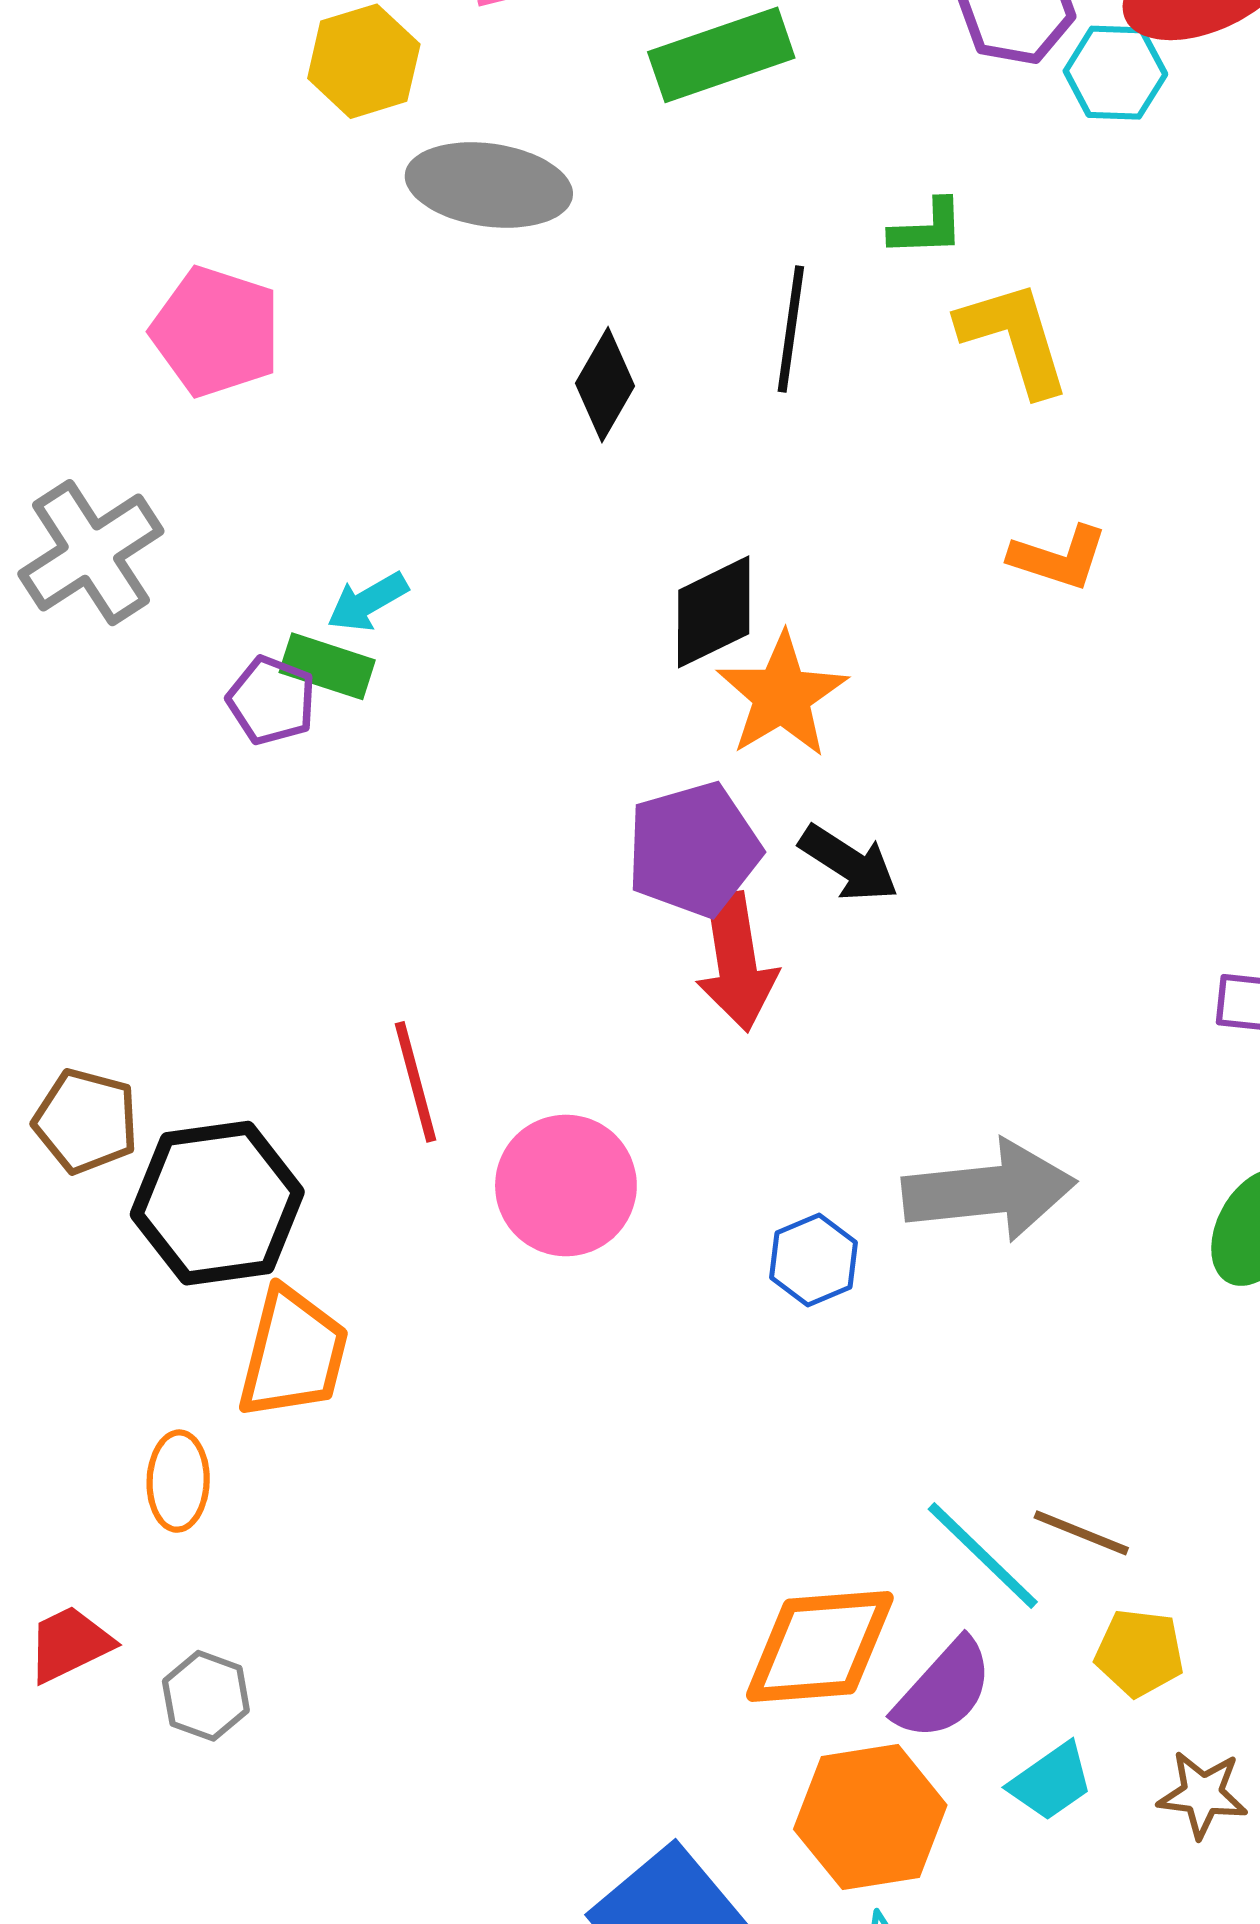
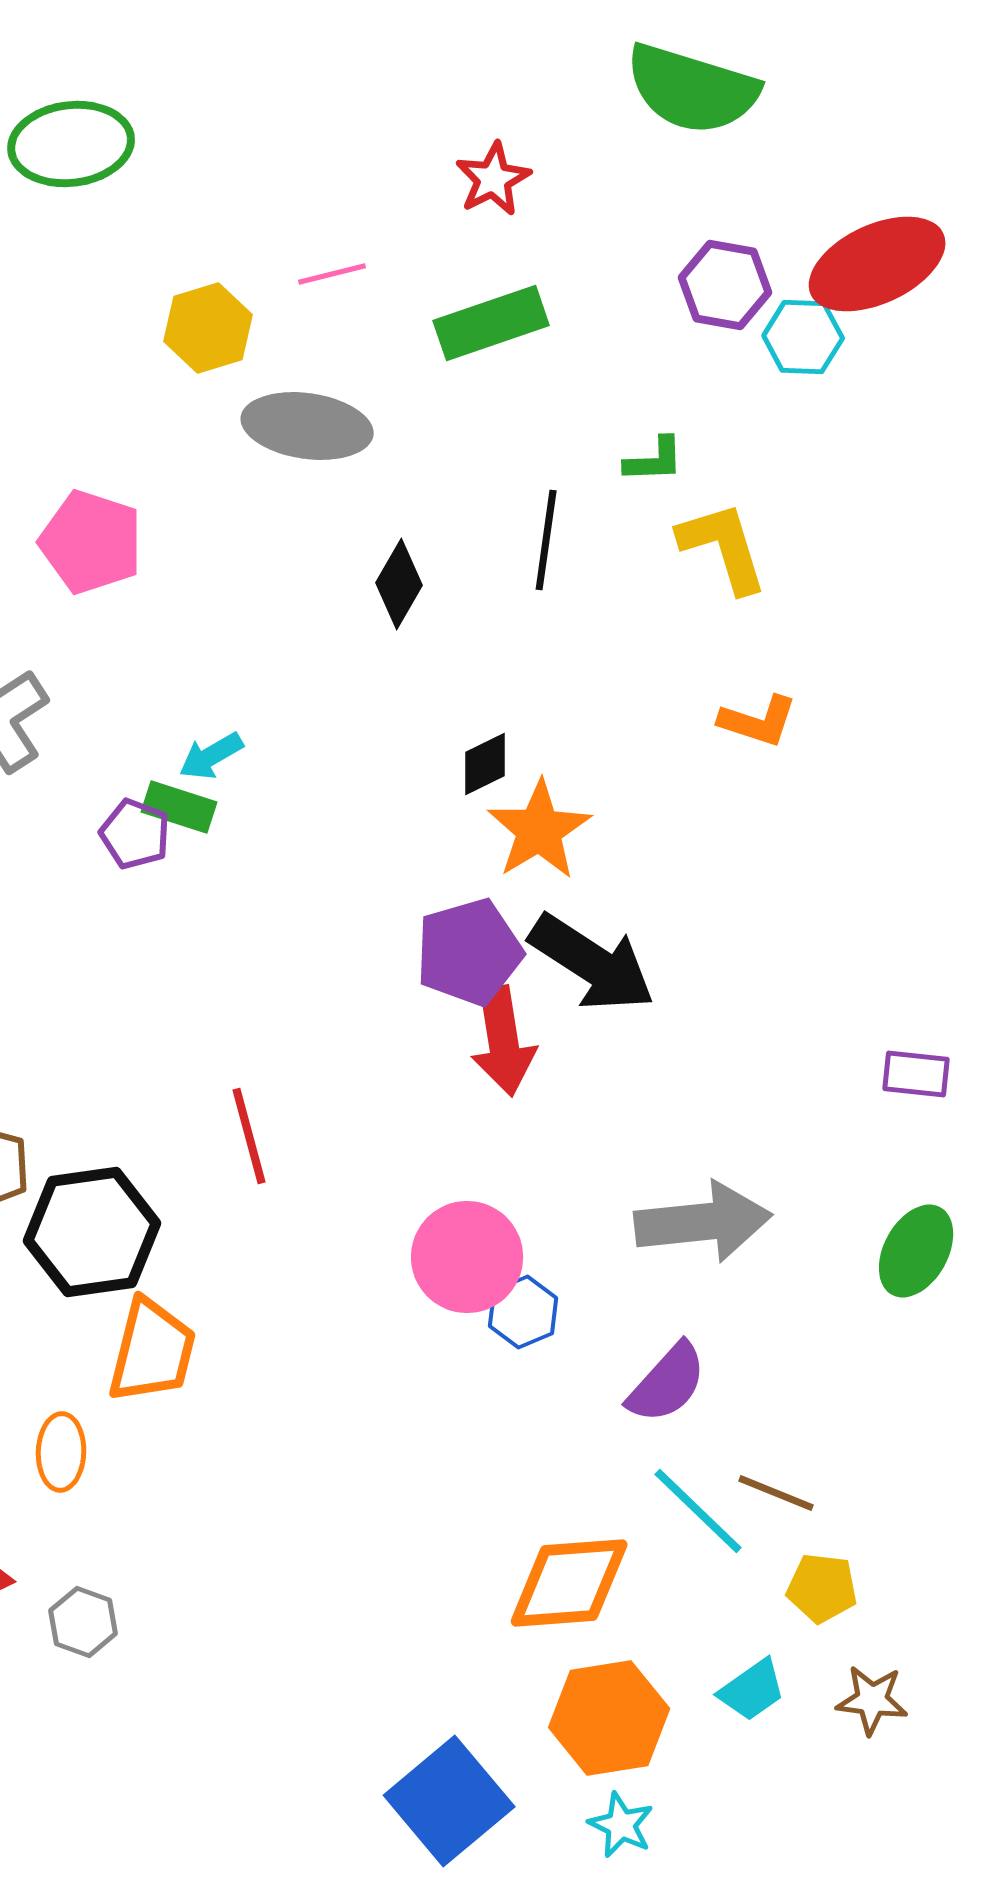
black diamond: (714, 612) -> (485, 764), size x0.7
black arrow: (849, 863) -> (592, 963), size x1.6
pink circle: (566, 1185) -> (467, 1257), moved
blue hexagon: (814, 1260) -> (523, 1312), moved
purple semicircle: (944, 1689) -> (667, 1383), moved

